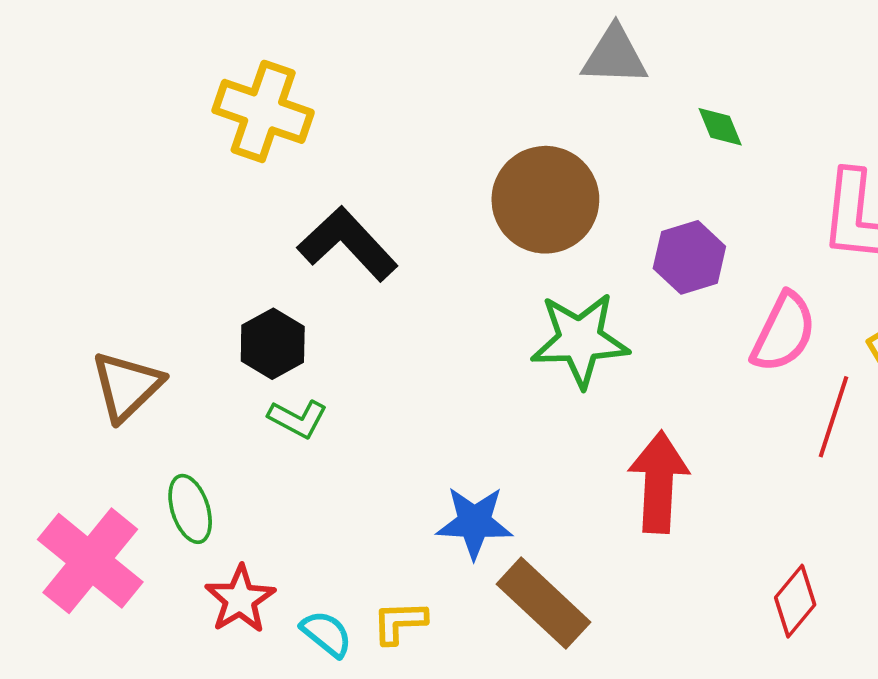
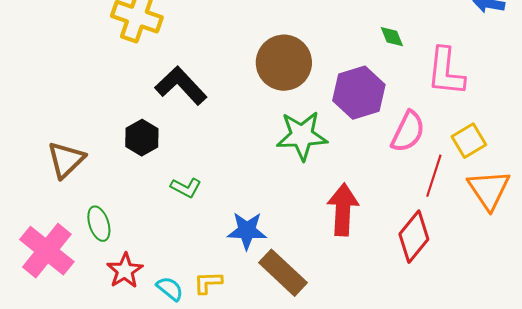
green diamond: (720, 127) -> (392, 37), moved
purple hexagon: (689, 257) -> (359, 93), size x1.4
green L-shape: (298, 419) -> (186, 188), moved
red diamond: (795, 601) -> (414, 237), moved, size x1.4

